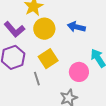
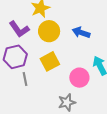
gray line: (37, 79) -> (25, 79), moved

